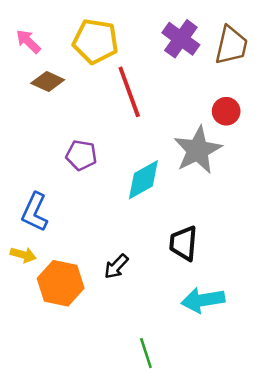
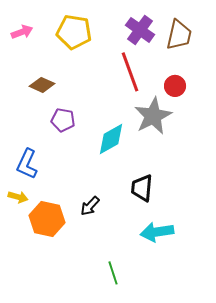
pink arrow: (28, 41) -> (22, 32), turned 115
brown diamond: (48, 81) -> (42, 85), moved
red line: (129, 92) -> (130, 72), moved

